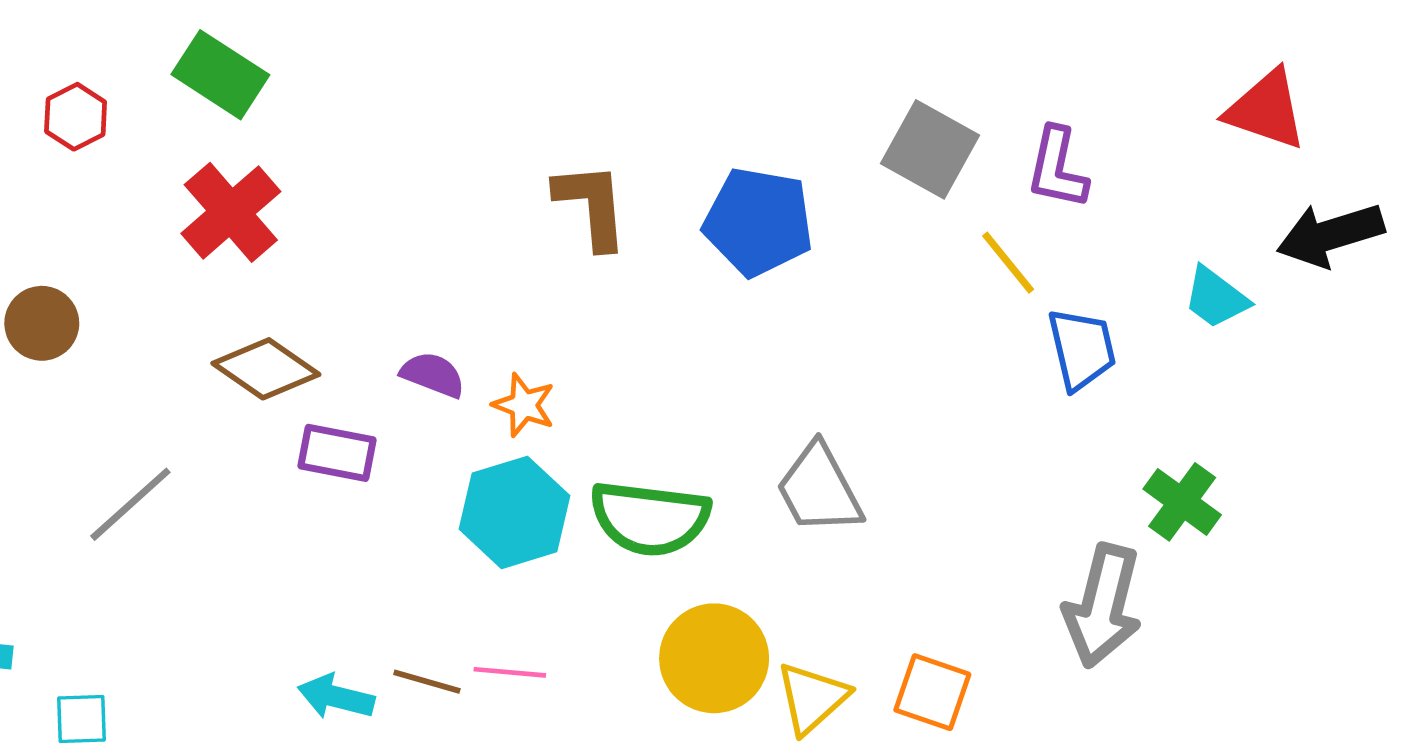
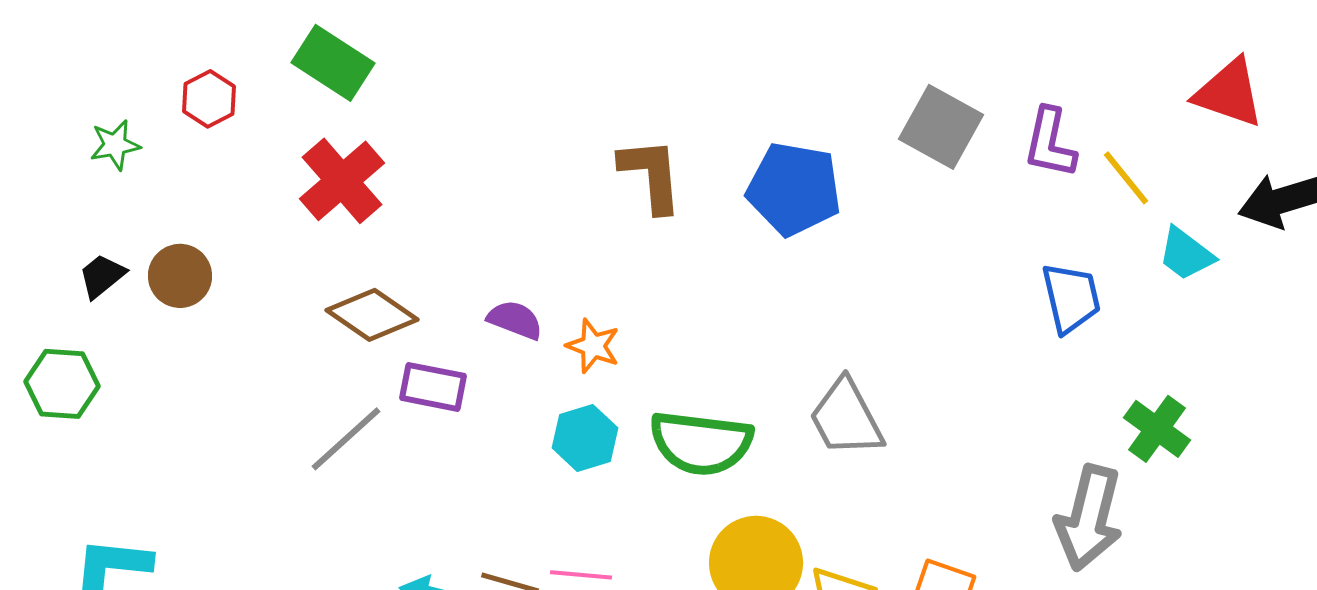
yellow line: (1008, 263) -> (1126, 178), moved
gray line: (130, 504) -> (346, 439), moved
cyan hexagon: (514, 512) -> (585, 438), size x0.7

